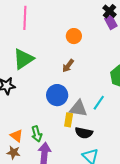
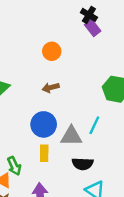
brown arrow: (68, 66) -> (51, 88), turned 48
yellow rectangle: (69, 120) -> (44, 153), moved
green arrow: (37, 134) -> (14, 166), moved

